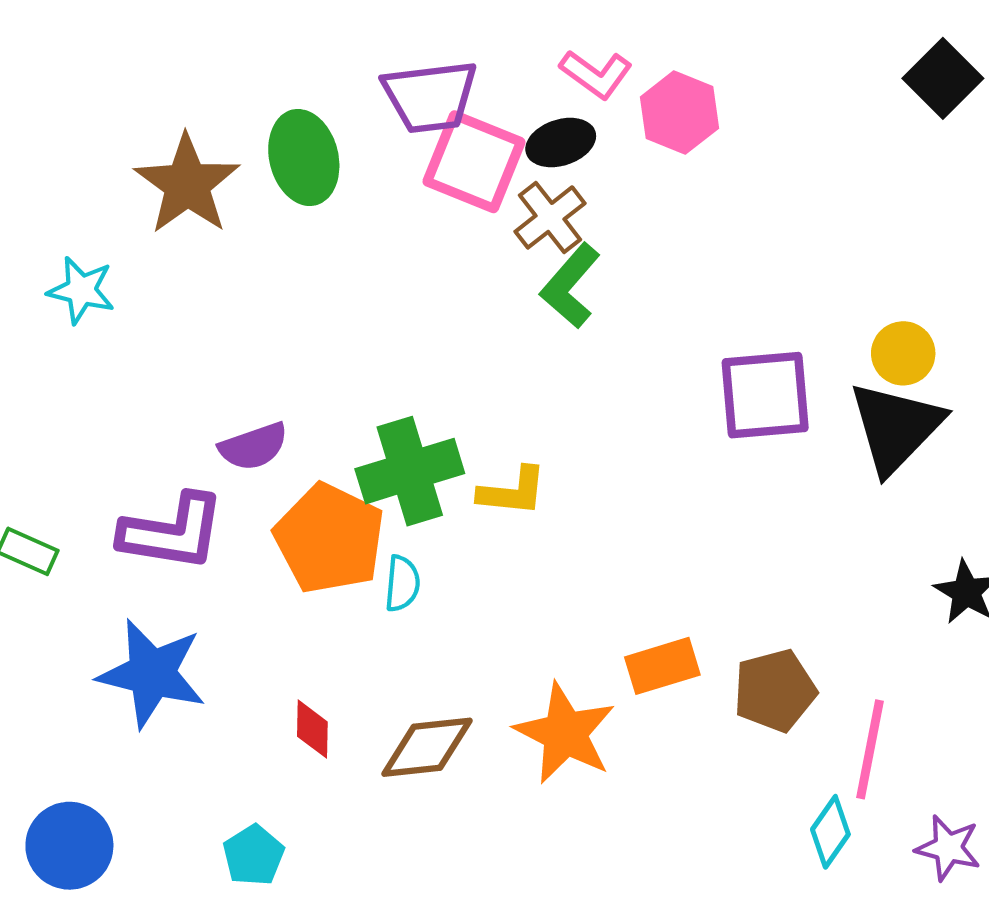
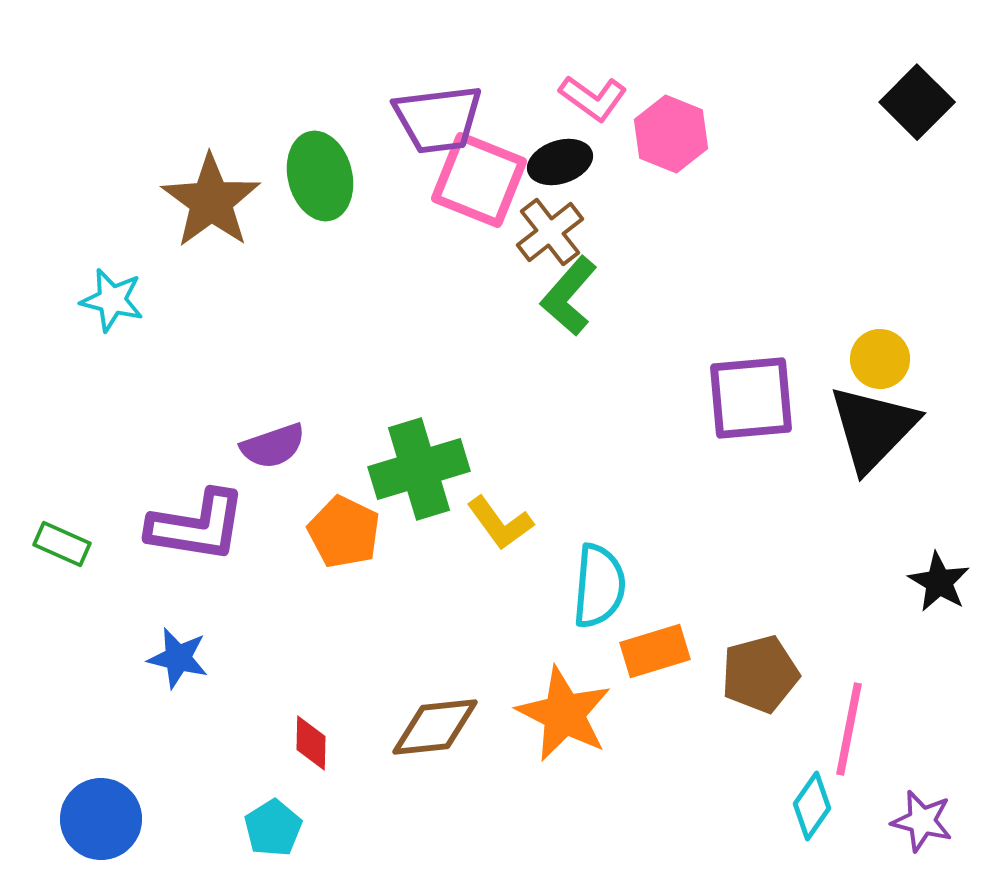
yellow L-shape: (513, 491) -> (500, 523), moved, turned 48
orange pentagon: (330, 539) -> (344, 532), size x0.7
cyan semicircle: (402, 583) -> (599, 586), moved, size x1.6
blue star: (152, 673) -> (178, 658), size x0.6
red diamond: (312, 729) -> (311, 743), moved

